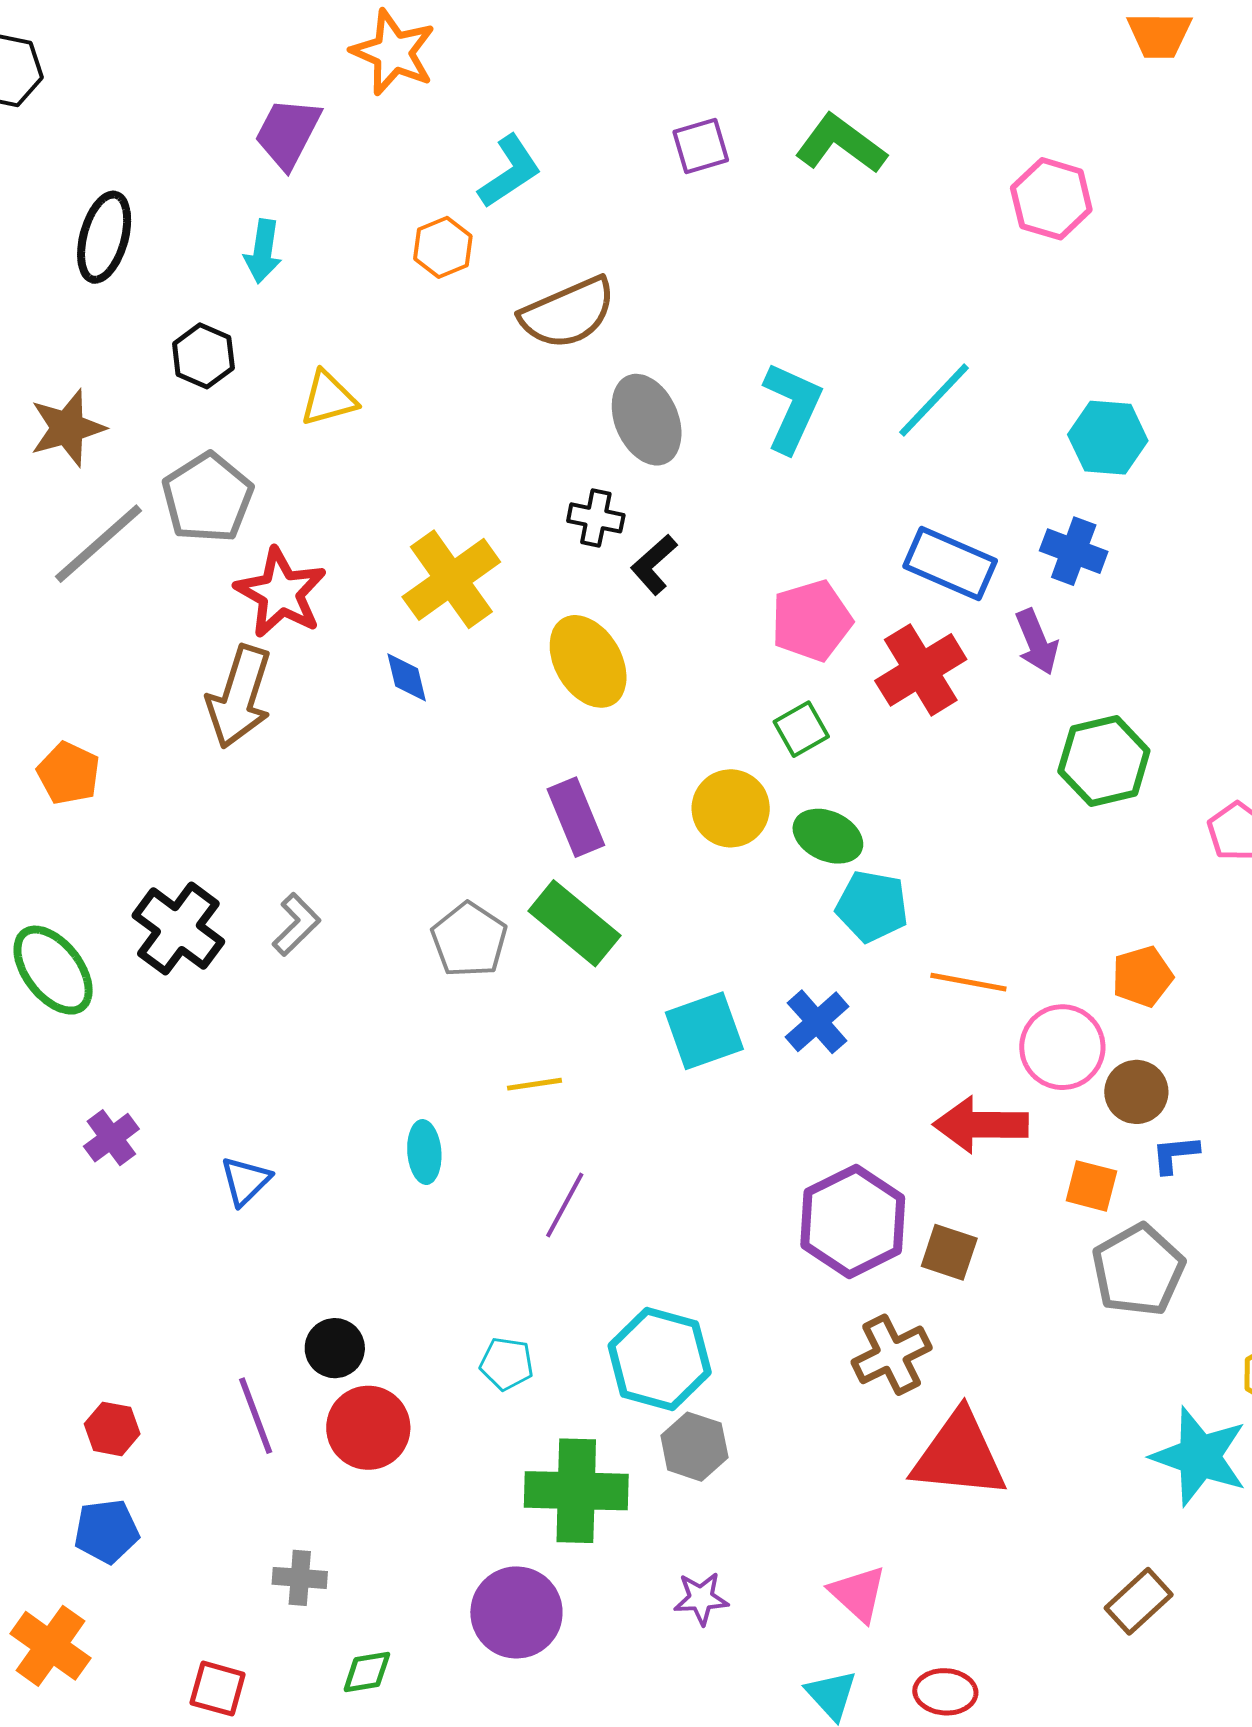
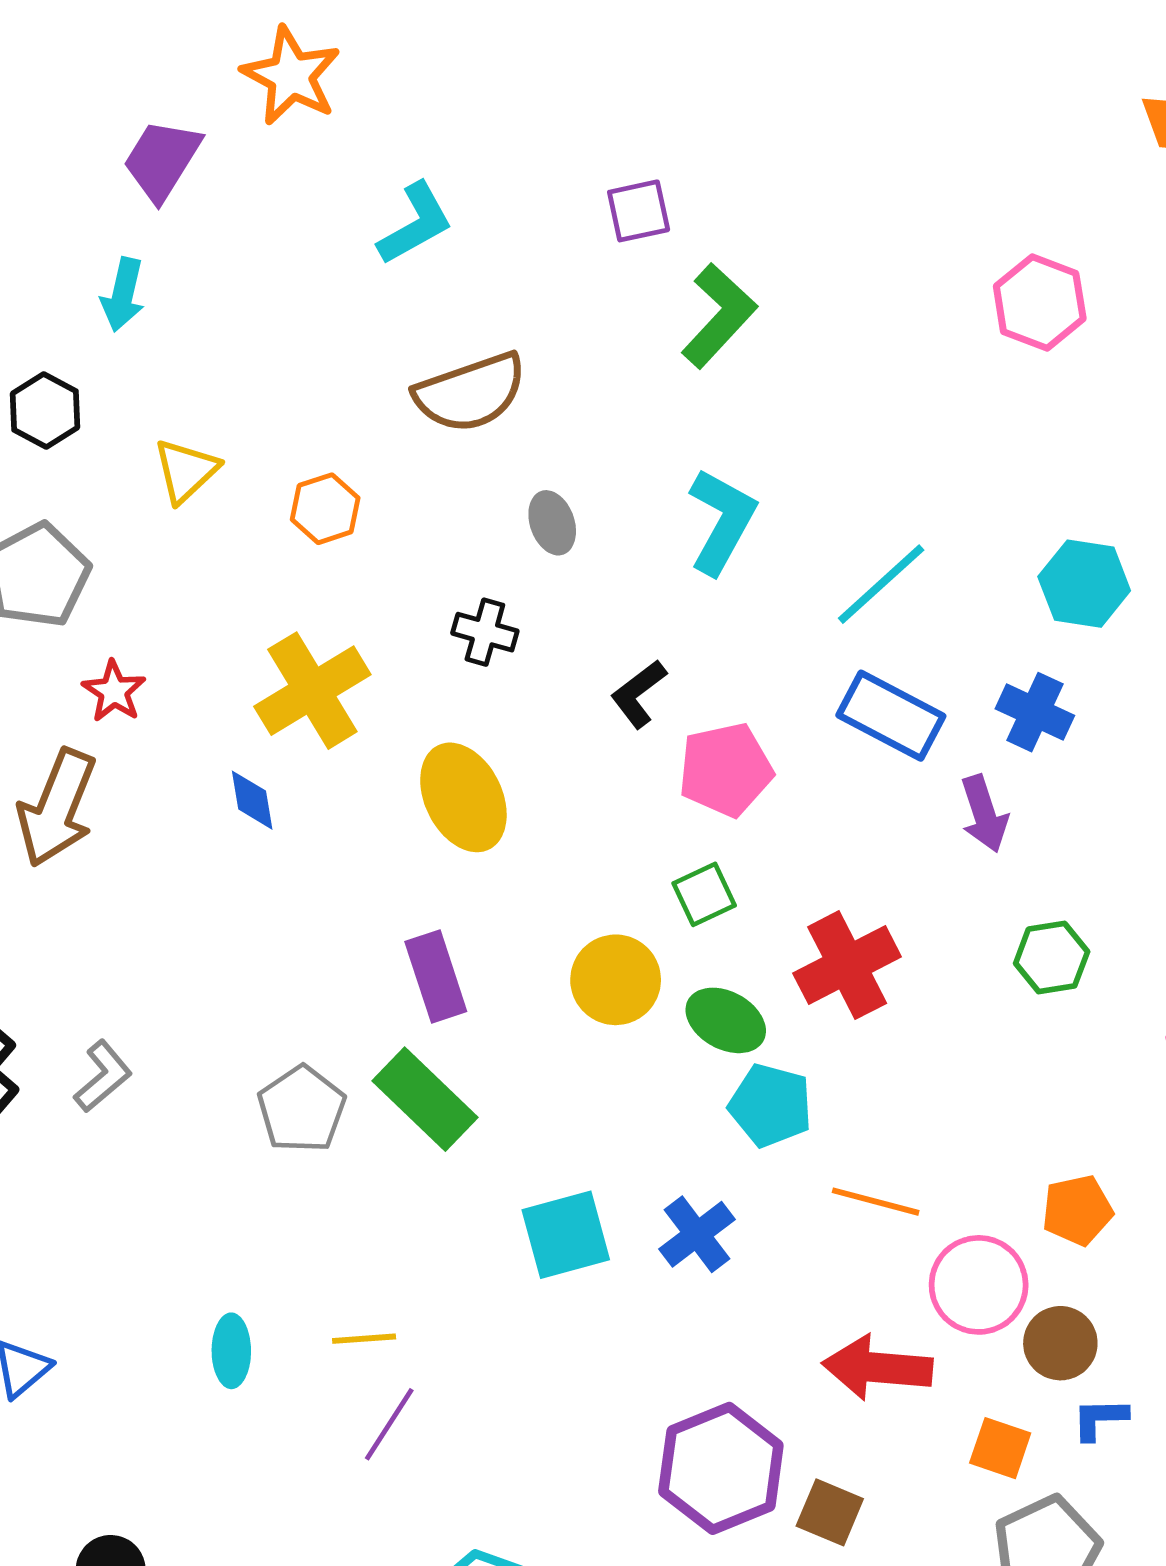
green L-shape: (841, 144) -> (719, 316), moved, turned 92
orange hexagon: (443, 247) -> (325, 509), moved
yellow triangle: (328, 399) -> (186, 471), turned -32
cyan line: (934, 400) -> (881, 584), moved
gray ellipse: (647, 420) -> (552, 523), size x0.6
black L-shape: (654, 564) -> (639, 694), moved
red star: (281, 593) -> (114, 691), size x0.6
red cross: (921, 670) -> (847, 965), moved
green hexagon: (1104, 761) -> (1052, 958), size x0.7
yellow line: (534, 1084) -> (364, 1339), moved

